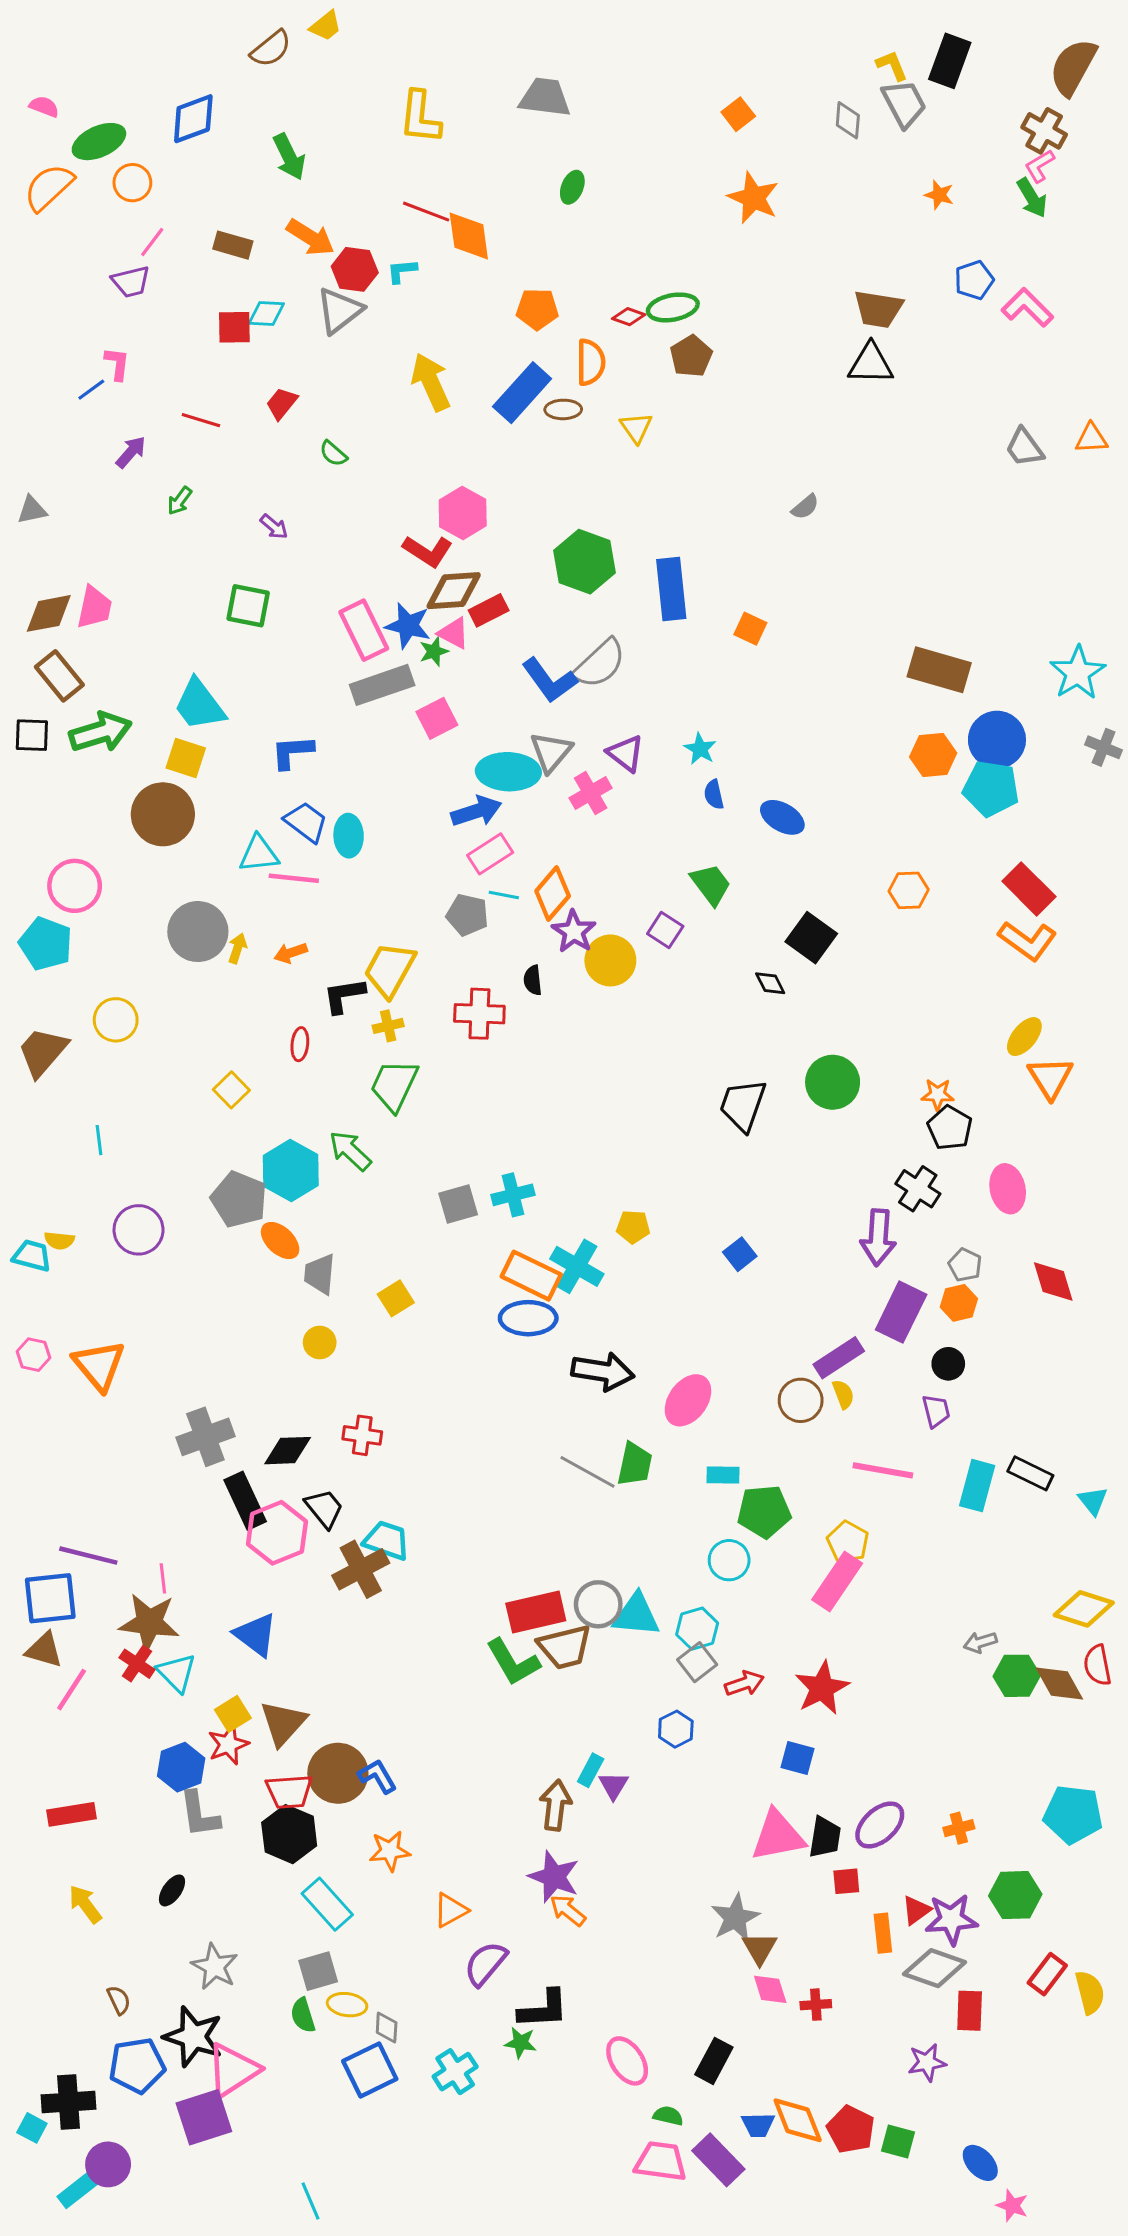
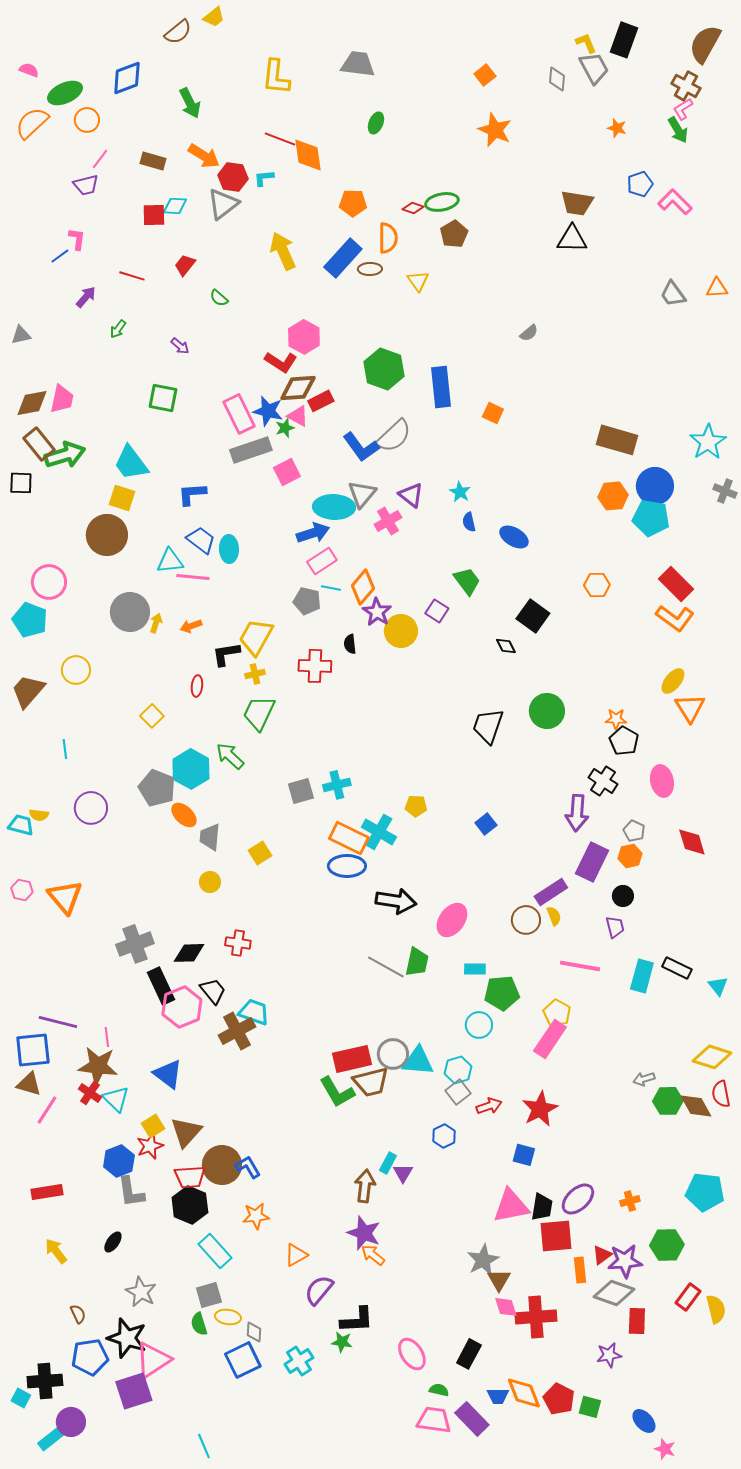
green arrow: (100, 732) -> (65, 455), moved
red square: (846, 1881) -> (556, 1236), size x1.8
red cross: (816, 2005) -> (536, 1317), size x2.0

